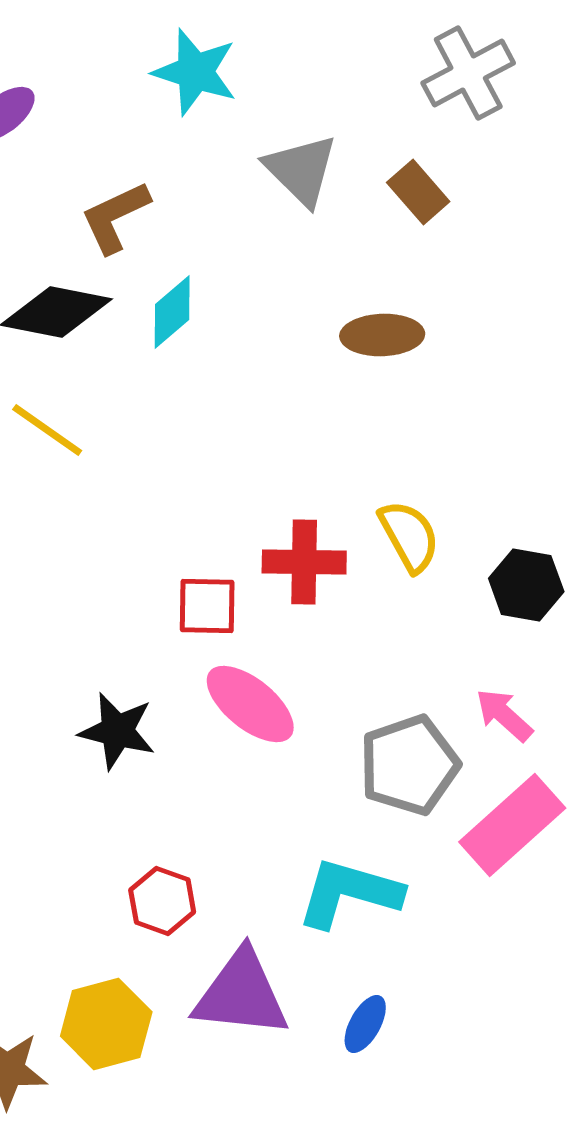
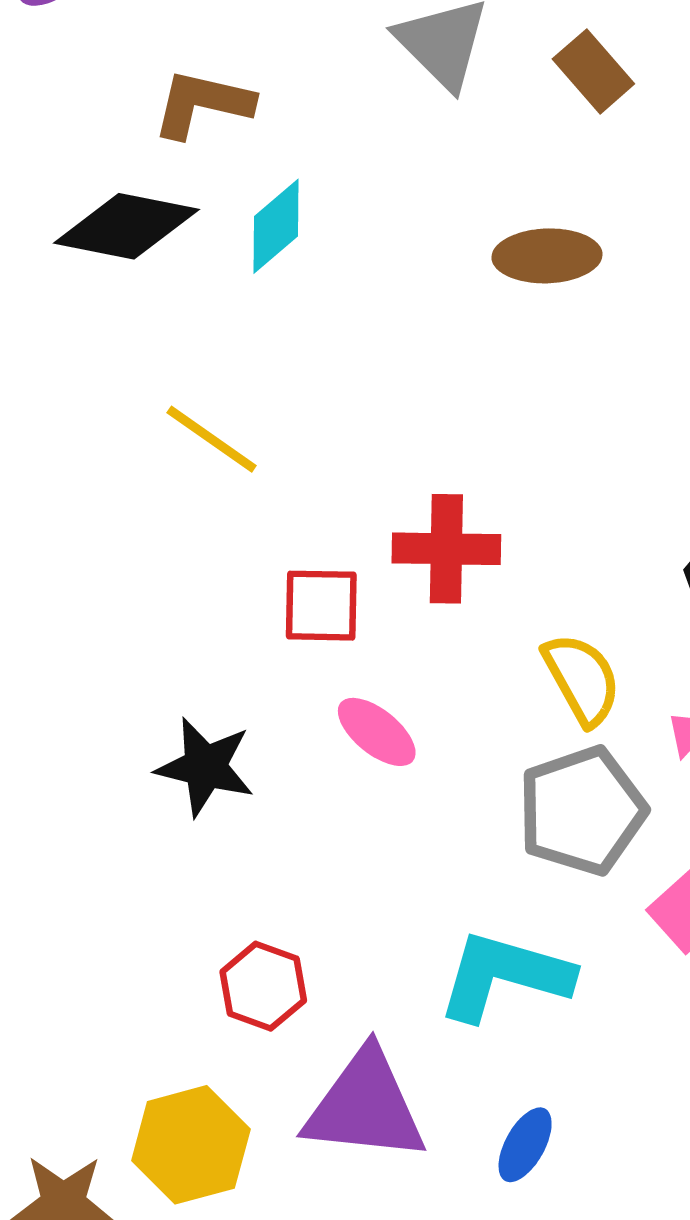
brown L-shape: (115, 217) -> (203, 104), turned 38
yellow line: (47, 430) -> (212, 439), moved
yellow semicircle: (409, 536) -> (582, 679), moved
pink ellipse: (250, 704) -> (377, 732), size x0.7

